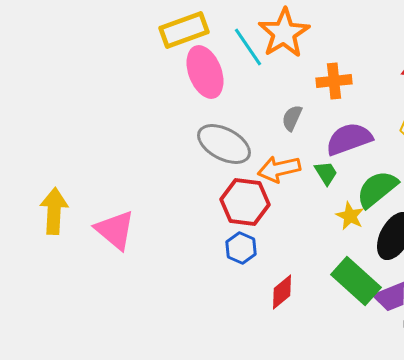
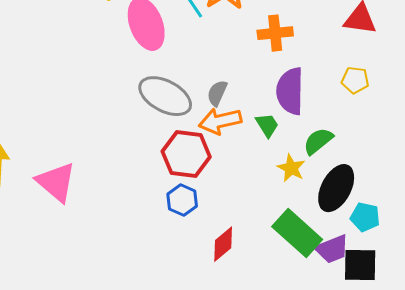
gray semicircle: (292, 118) -> (217, 93), moved
purple semicircle: (349, 139) -> (290, 91), turned -69
green semicircle: (377, 189) -> (318, 141), size x0.7

